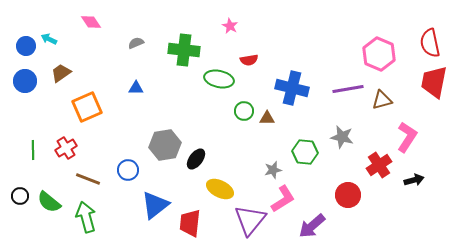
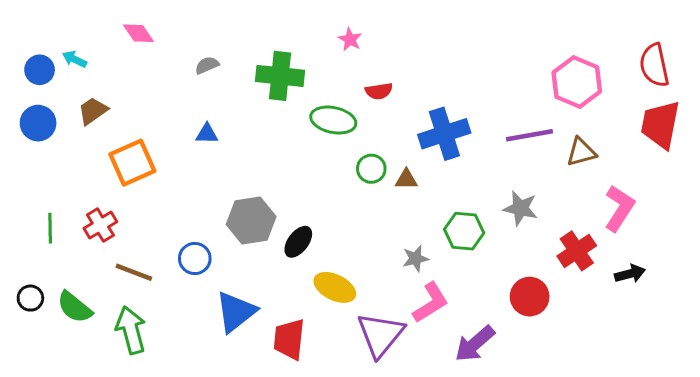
blue cross: (292, 88) -> (444, 134), turned -32

